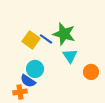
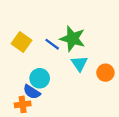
yellow square: (31, 40) -> (21, 42), moved
orange circle: (91, 72) -> (105, 73), moved

